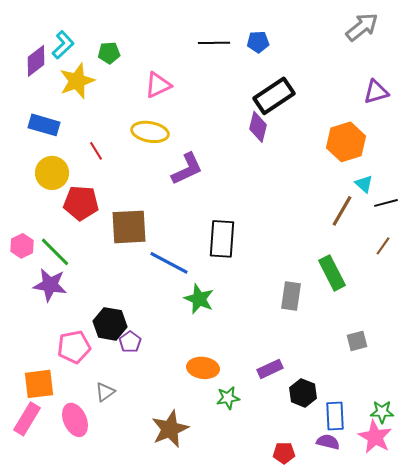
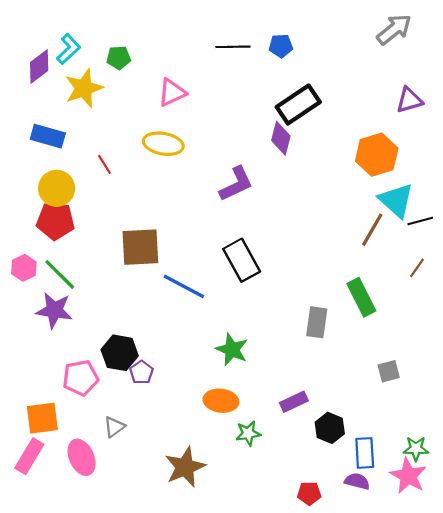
purple L-shape: (187, 169) -> (236, 184), moved
cyan triangle: (364, 184) -> (396, 200), size x1.8
red pentagon: (81, 203) -> (55, 221), moved
black rectangle: (222, 239) -> (242, 260), turned -33
green star: (199, 299) -> (232, 350), moved

